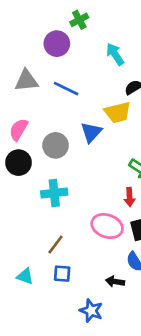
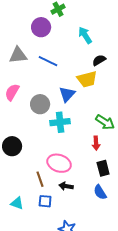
black circle: (19, 163) -> (12, 146), moved
cyan cross: (54, 193) -> (60, 122), moved
pink ellipse: (107, 226) -> (59, 163), moved
brown line: (56, 245) -> (40, 179), turned -56
black arrow: (115, 282) -> (66, 186), moved

